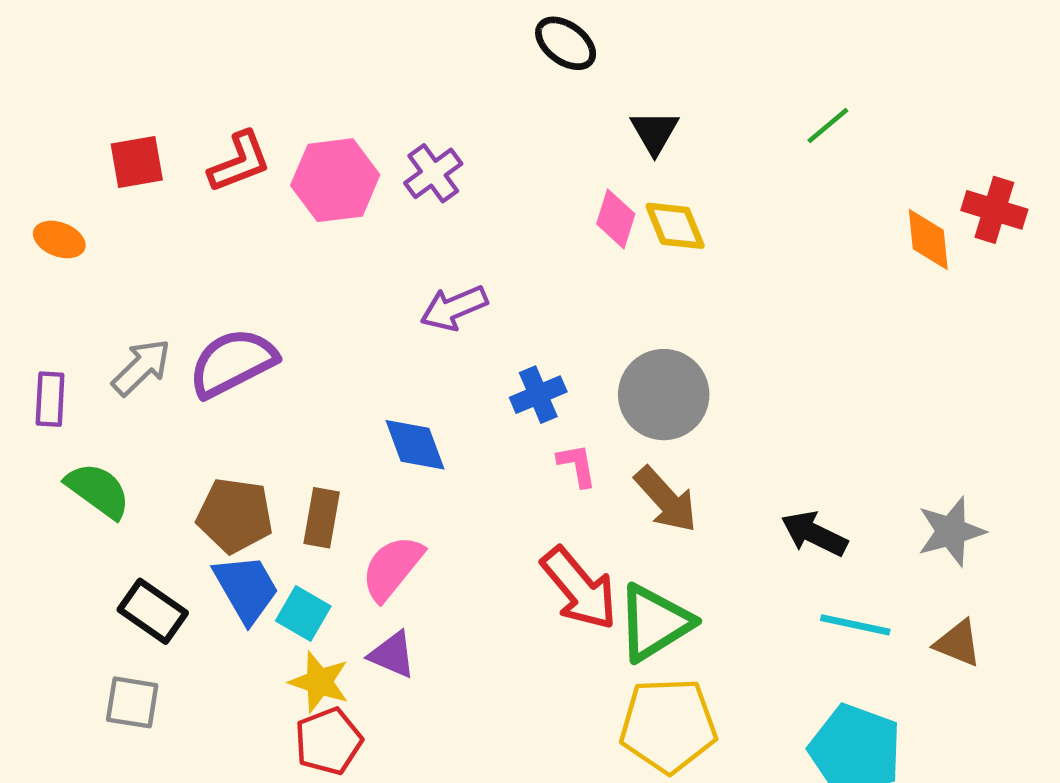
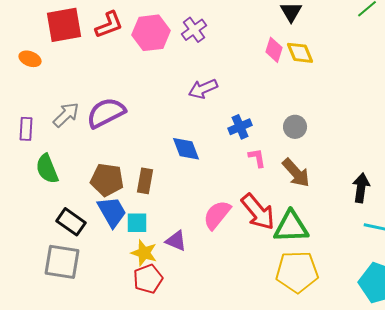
red square: (137, 162) -> (64, 25), size x1.5
gray circle: (664, 395) -> (295, 127), size x0.6
green semicircle: (98, 490) -> (47, 169), turned -148
black arrow: (814, 534) -> (361, 188), turned 72
pink semicircle: (392, 568) -> (217, 215), moved
cyan square: (303, 614) -> (137, 223), turned -30
green triangle: (655, 623) -> (291, 227), turned 30
gray square: (132, 702) -> (62, 262), size x1.5

